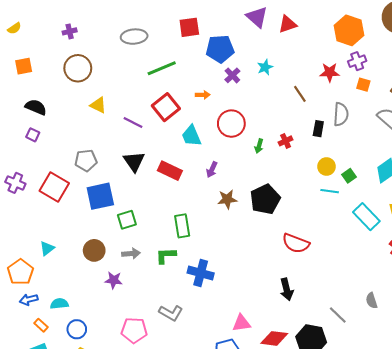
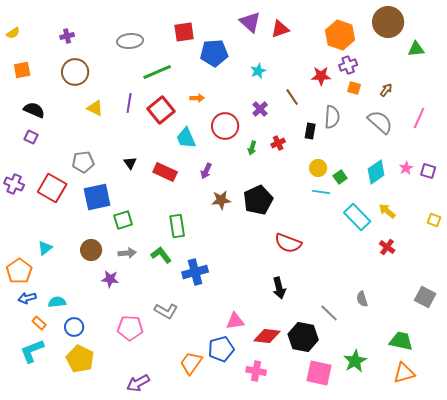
purple cross: (232, 75) -> (260, 109), moved
purple line: (133, 123) -> (129, 103), moved, turned 72
black triangle: (134, 161) -> (130, 163), size x0.6
green L-shape: (166, 256) -> (161, 255), turned 55
blue cross: (201, 273) -> (195, 272), turned -30

